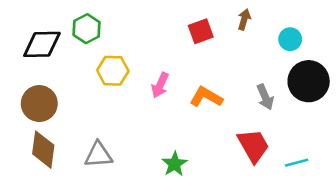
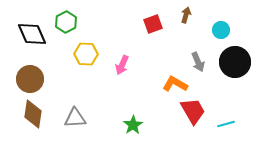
black diamond: (42, 44) -> (32, 34), turned 68
orange L-shape: (206, 97) -> (175, 84), moved
gray arrow: (265, 97) -> (198, 62), moved

